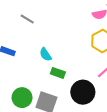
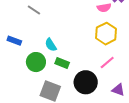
green circle: (22, 98) -> (36, 62), moved

